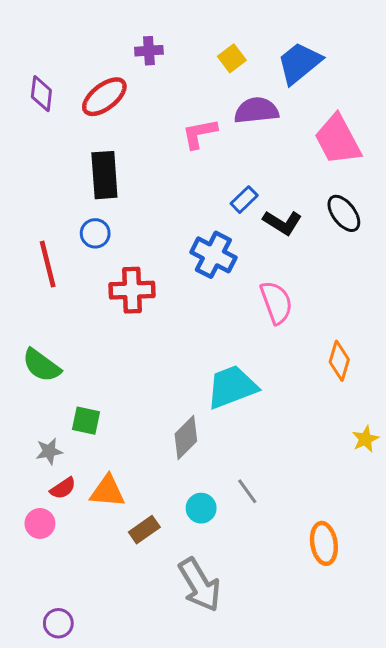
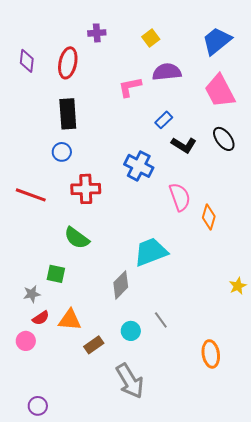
blue trapezoid: (299, 63) -> (217, 41), moved
red ellipse: (104, 97) -> (68, 63), turned -40
blue rectangle: (244, 200) -> (164, 120), moved
red line: (48, 264) -> (31, 195), moved, turned -56
orange diamond: (339, 361) -> (209, 217), moved
green semicircle: (41, 365) -> (77, 238), moved

